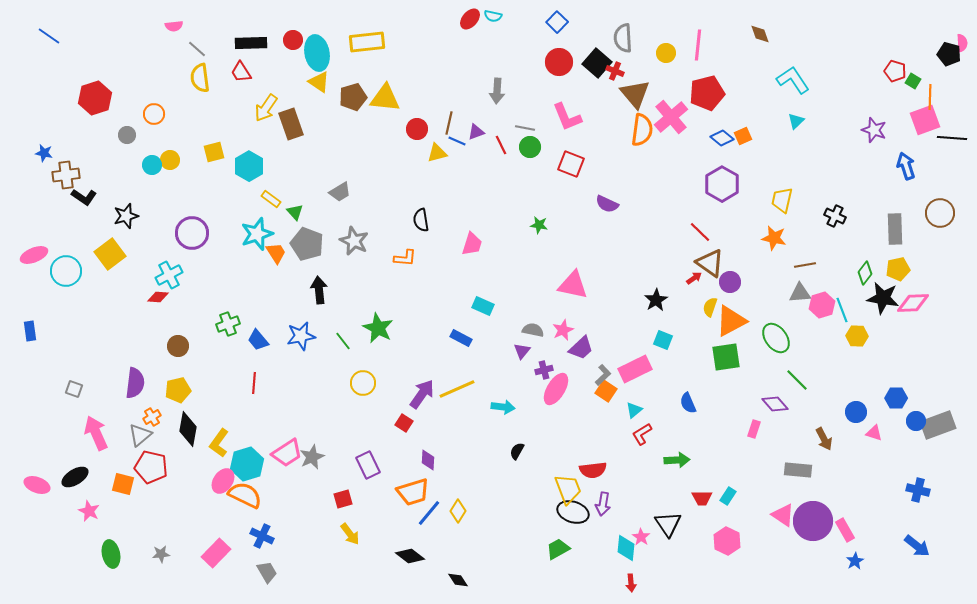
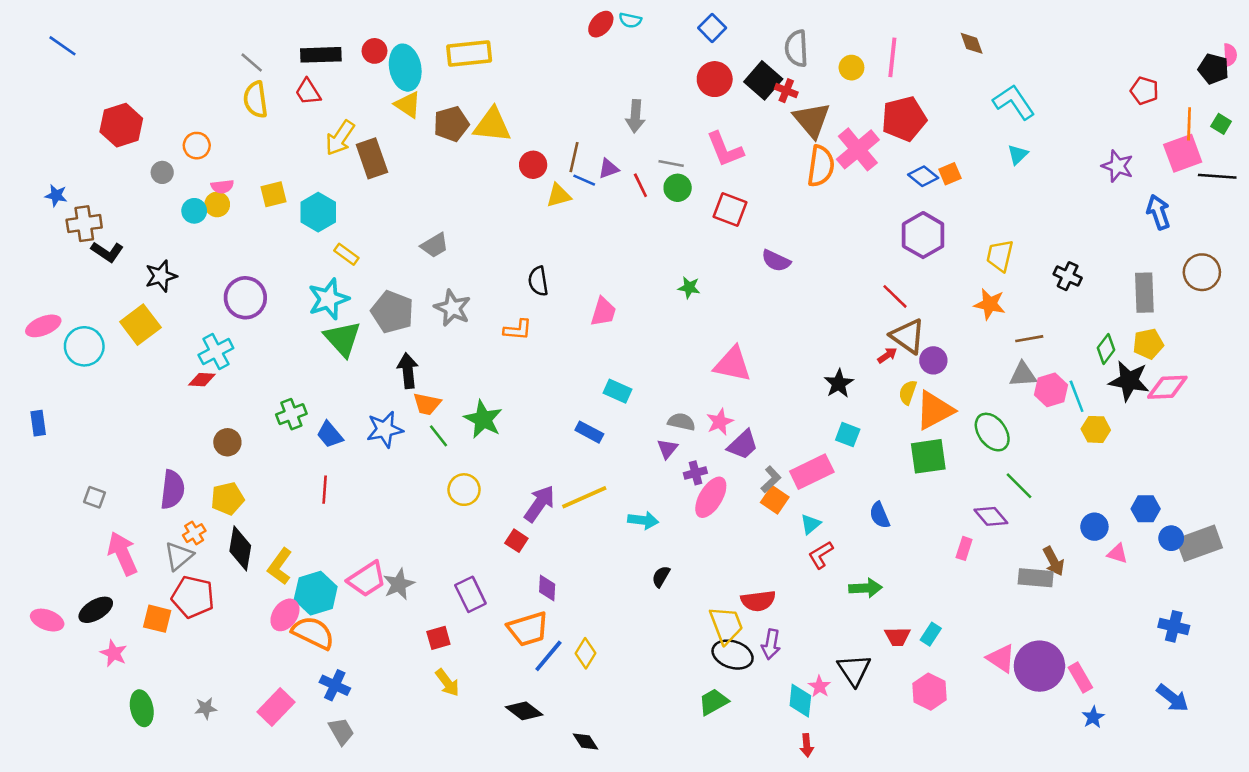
pink semicircle: (174, 26) -> (222, 187), moved
green square: (913, 81) -> (1221, 124), moved
green triangle: (295, 212) -> (343, 339), moved, size x1.8
orange trapezoid: (276, 253) -> (427, 404), moved, turned 135
gray rectangle: (798, 470) -> (1036, 578), moved

